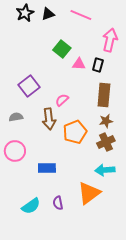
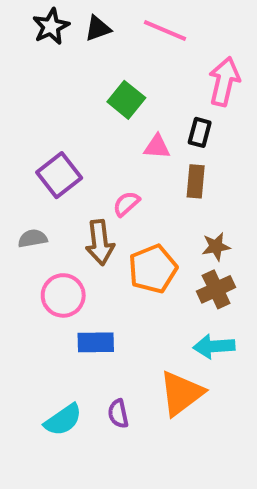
pink triangle: (79, 64) -> (157, 147), moved
brown rectangle: (104, 95) -> (196, 181), moved, size x0.7
pink circle: (15, 151) -> (63, 295), moved

